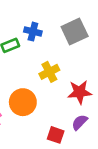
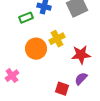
orange circle: (23, 102) -> (36, 49), moved

